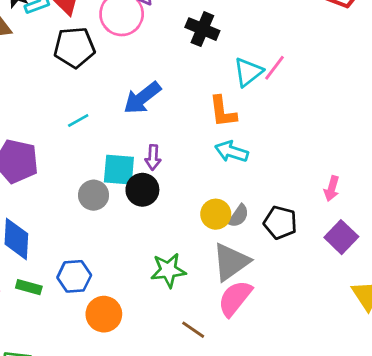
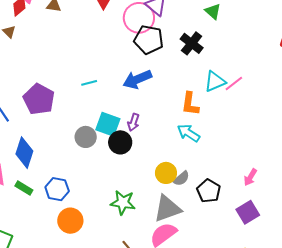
black pentagon: (74, 47) -> (149, 40), moved

